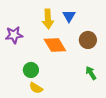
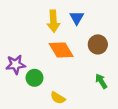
purple star: (14, 35) -> (16, 64), moved
yellow semicircle: (36, 88) -> (58, 98), moved

